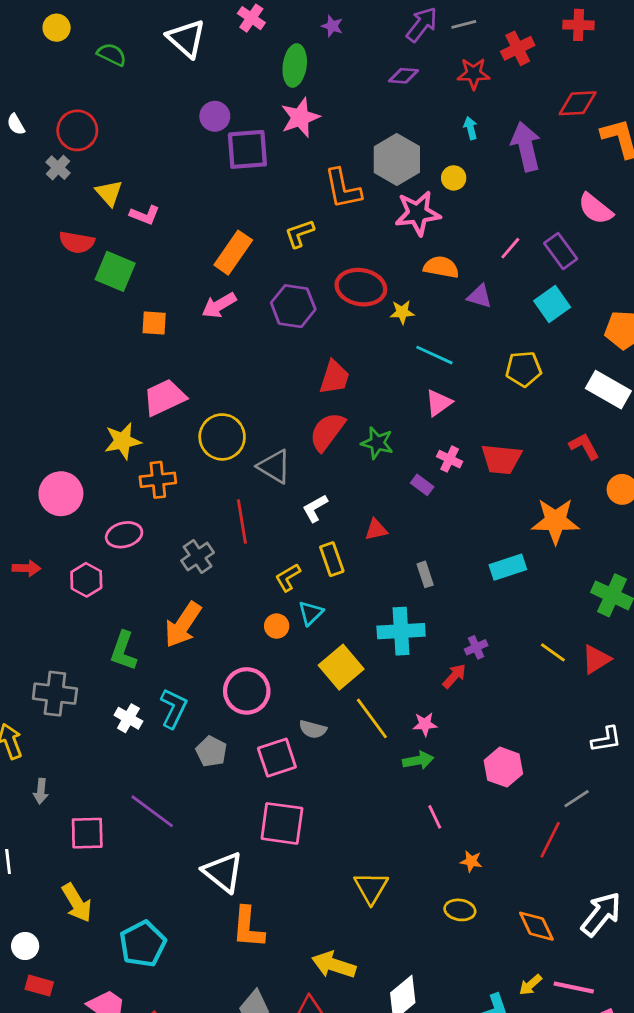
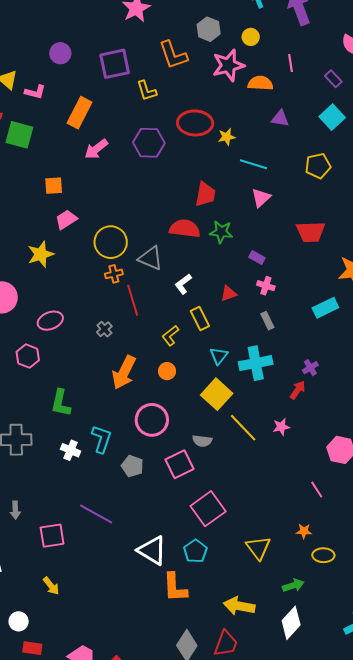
purple circle: (215, 116) -> (60, 53), moved
purple square: (247, 149) -> (115, 64), moved
gray hexagon: (397, 159) -> (209, 29), size x0.7
yellow L-shape: (299, 234) -> (147, 91), turned -80
pink line: (510, 248) -> (291, 63), moved, turned -42
purple rectangle: (561, 251) -> (333, 79), size x0.7
orange rectangle: (233, 253) -> (79, 113), moved
orange semicircle: (441, 267) -> (260, 83), moved
orange square: (154, 323) -> (54, 186), moved
red trapezoid: (334, 377) -> (205, 194), moved
pink trapezoid: (165, 397) -> (66, 220), size x0.7
red semicircle: (327, 432) -> (185, 229), turned 68
pink cross: (450, 459) -> (266, 286), moved
orange cross: (158, 480) -> (114, 274), moved, size x0.7
gray cross: (198, 557) -> (104, 329), size x0.7
cyan triangle: (311, 613) -> (219, 356), moved
orange arrow: (183, 625) -> (124, 372), moved
green arrow: (418, 760) -> (293, 585), moved
pink line: (435, 817) -> (317, 490), moved
pink square: (282, 823) -> (208, 509), moved, turned -36
orange star: (471, 861) -> (304, 531), moved
yellow arrow: (77, 903) -> (51, 586), size x0.7
cyan pentagon: (143, 944) -> (195, 551), moved, size x0.7

